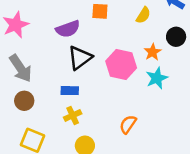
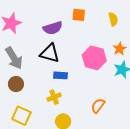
yellow semicircle: (143, 15) -> (113, 19), turned -48
black triangle: (80, 58) -> (50, 53), moved, turned 50
blue rectangle: (70, 91) -> (60, 75), moved

